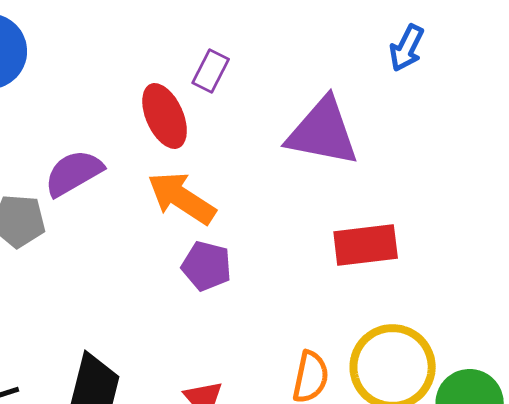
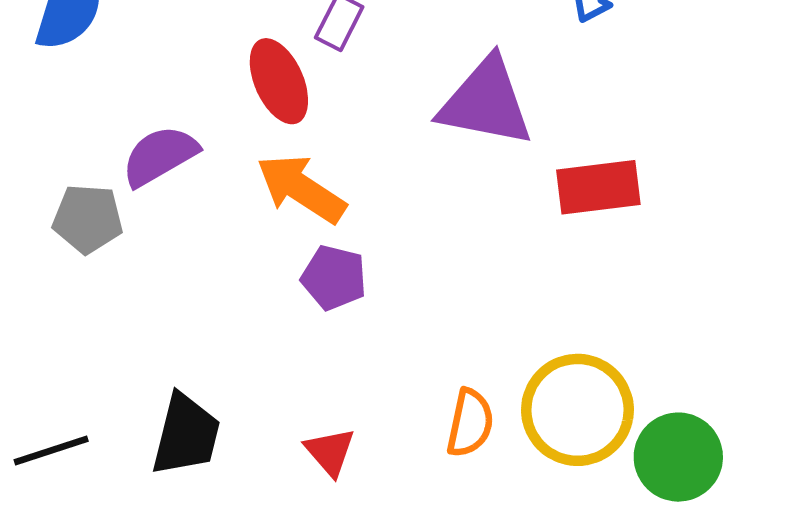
red rectangle: (366, 245) -> (598, 187), moved

